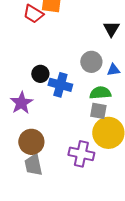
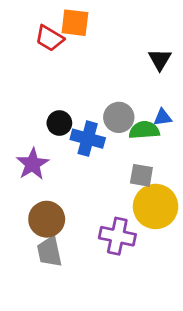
gray circle: (91, 62) -> (119, 117), moved
green semicircle: (100, 93) -> (144, 130), moved

